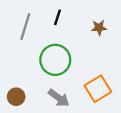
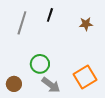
green circle: (55, 60) -> (40, 64), moved, size x0.7

